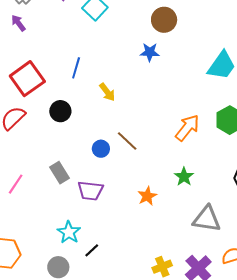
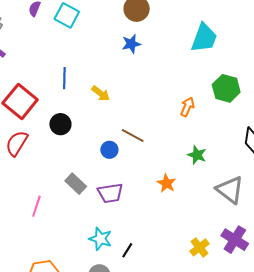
orange arrow: (187, 128) -> (187, 107), size x0.7
gray triangle: (207, 219) -> (230, 190), turned 44

